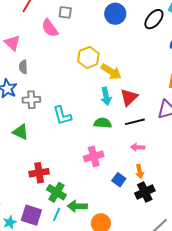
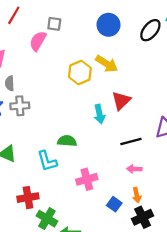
pink semicircle: (50, 28) -> (38, 41), turned 66
yellow arrow: (111, 72) -> (107, 64), moved
red triangle: (129, 97) -> (121, 101), moved
gray cross: (31, 100) -> (20, 106), moved
cyan L-shape: (62, 115) -> (47, 161), moved
green semicircle: (103, 123) -> (67, 141), moved

